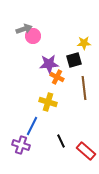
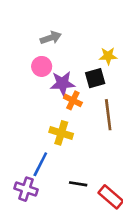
gray arrow: (24, 29) -> (51, 38), moved
pink circle: (33, 36) -> (42, 66), moved
black line: (61, 141) -> (78, 184), turned -56

